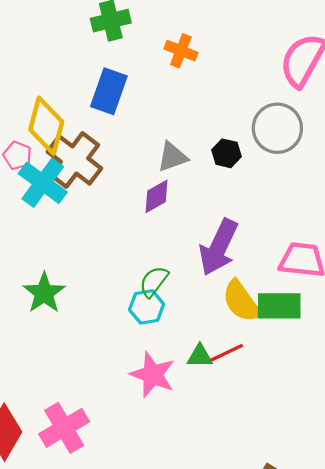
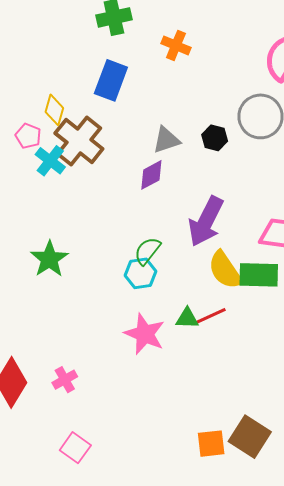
yellow diamond: (46, 126) -> (54, 110), size x0.6
cyan cross: (43, 183) -> (50, 161), size x0.7
pink cross: (64, 428) -> (65, 380), size x0.6

